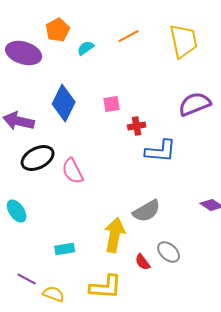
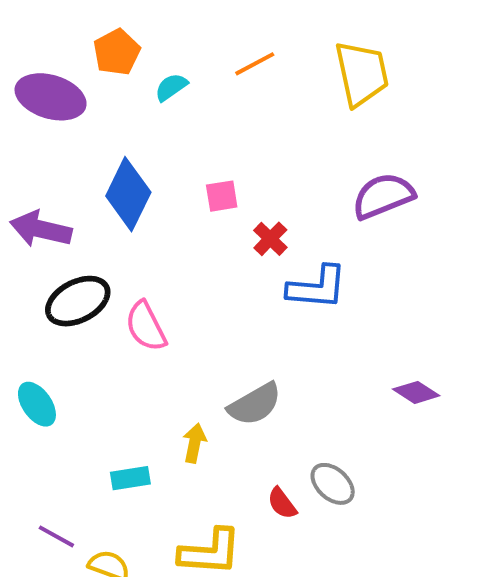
red cross: (137, 126) -> (270, 239), turned -36
gray semicircle: (147, 211) -> (255, 404), moved
yellow arrow: (115, 235) -> (194, 443), moved, size x0.6

